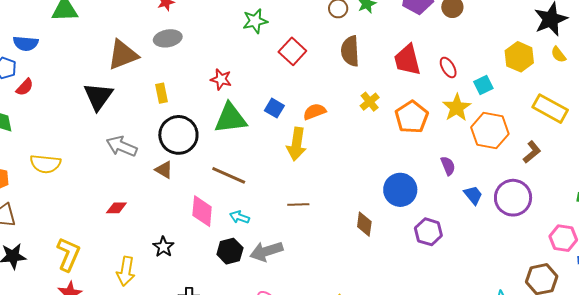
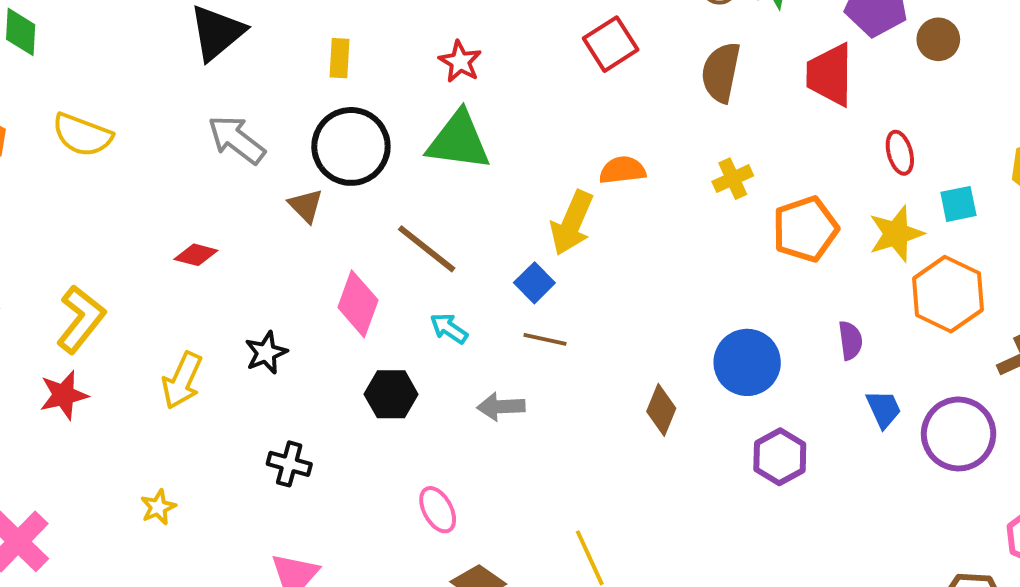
red trapezoid: (407, 60) -> (830, 75), moved
blue square: (274, 108) -> (534, 283), moved
cyan arrow: (240, 217) -> (449, 328), moved
gray arrow: (266, 251) -> (501, 407), moved, size x0.7

